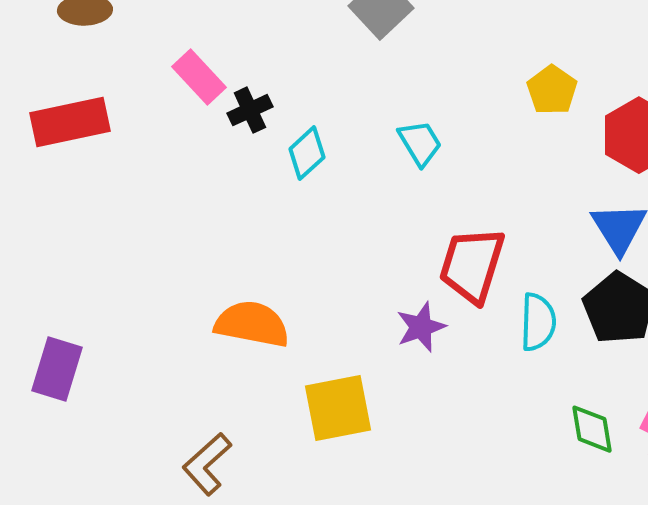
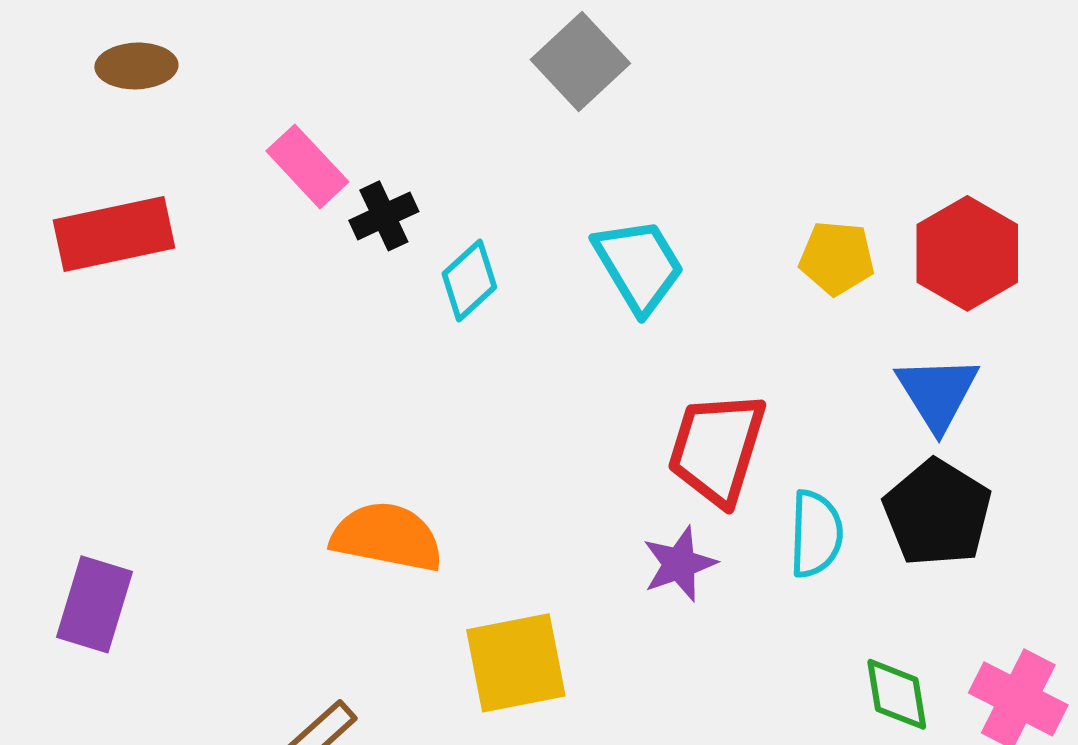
yellow pentagon: (552, 90) -> (837, 258), moved, turned -30
cyan trapezoid: (420, 143) -> (639, 265), size x1.4
purple star: (421, 327) -> (679, 564), moved

